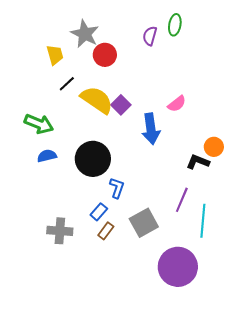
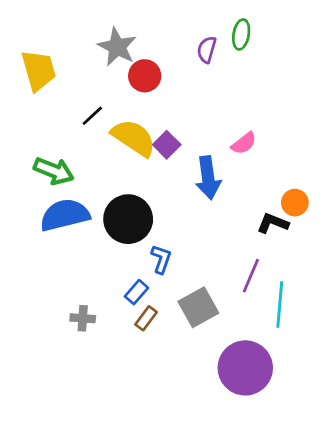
yellow trapezoid: (55, 55) -> (39, 70), moved, size x1.5
blue semicircle: (47, 156) -> (65, 215), size x1.8
gray cross: (60, 231) -> (83, 318), size x0.7

